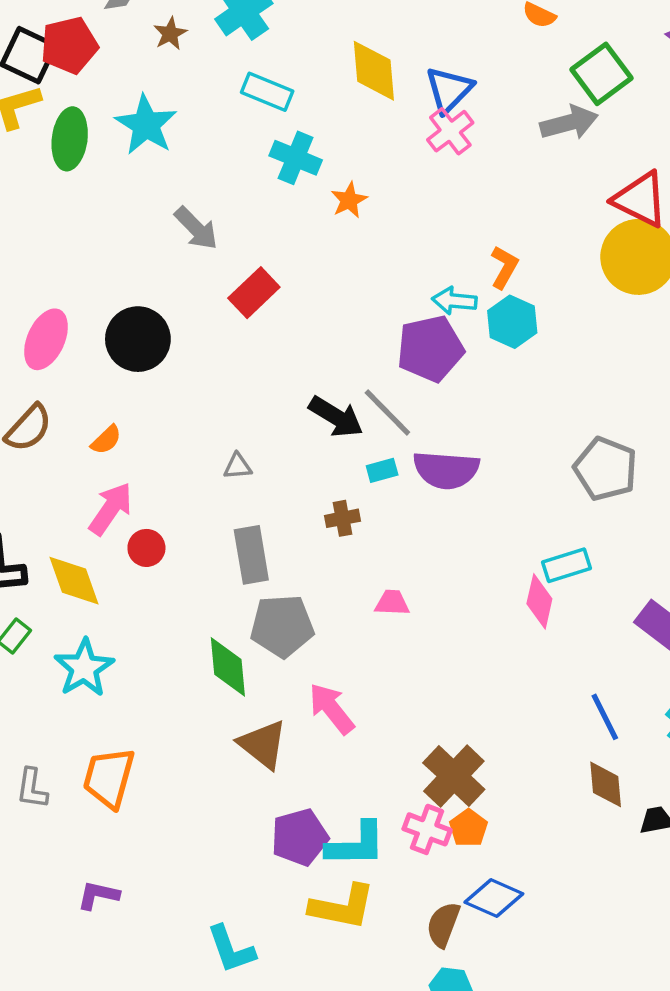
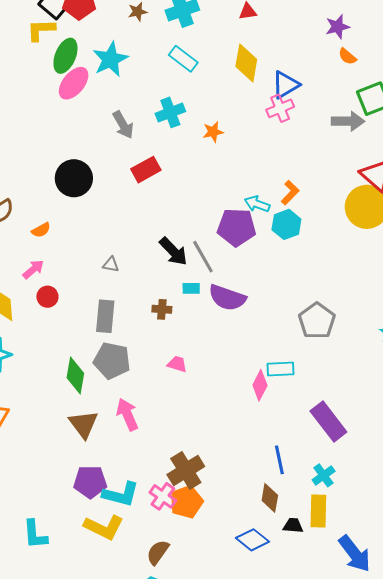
cyan cross: (296, 158) -> (170, 112), moved, turned 32
pink ellipse: (46, 339) -> (74, 83), moved
pink arrow: (111, 509) -> (33, 269), size x0.7
orange pentagon: (469, 828) -> (186, 502), size x1.5
blue diamond: (494, 898) -> (253, 540), moved

